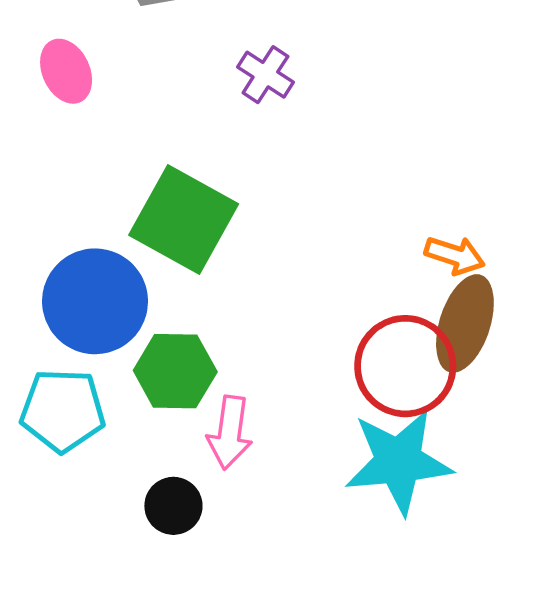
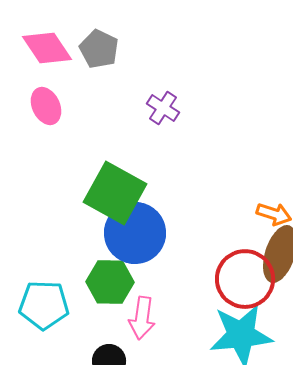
blue circle: (95, 301) -> (135, 233), moved

